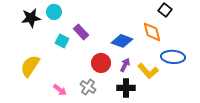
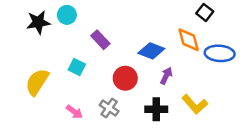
cyan square: (62, 41) -> (77, 67), moved
blue ellipse: (173, 57) -> (220, 53), moved
purple arrow: (125, 65) -> (166, 76), moved
yellow L-shape: (148, 71) -> (195, 104), moved

